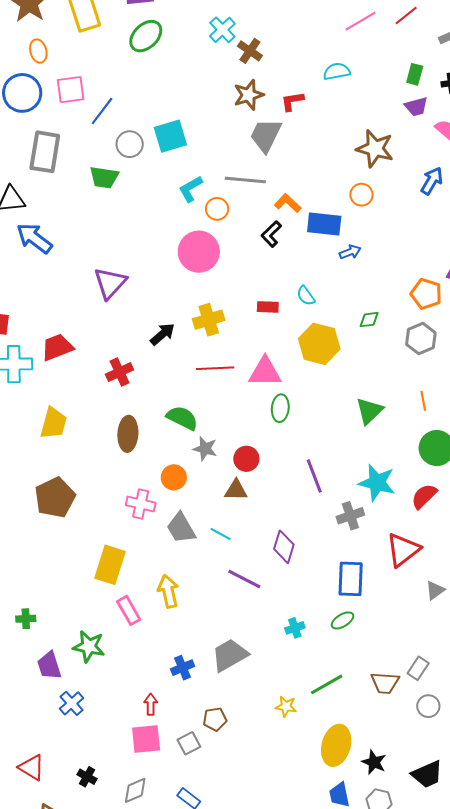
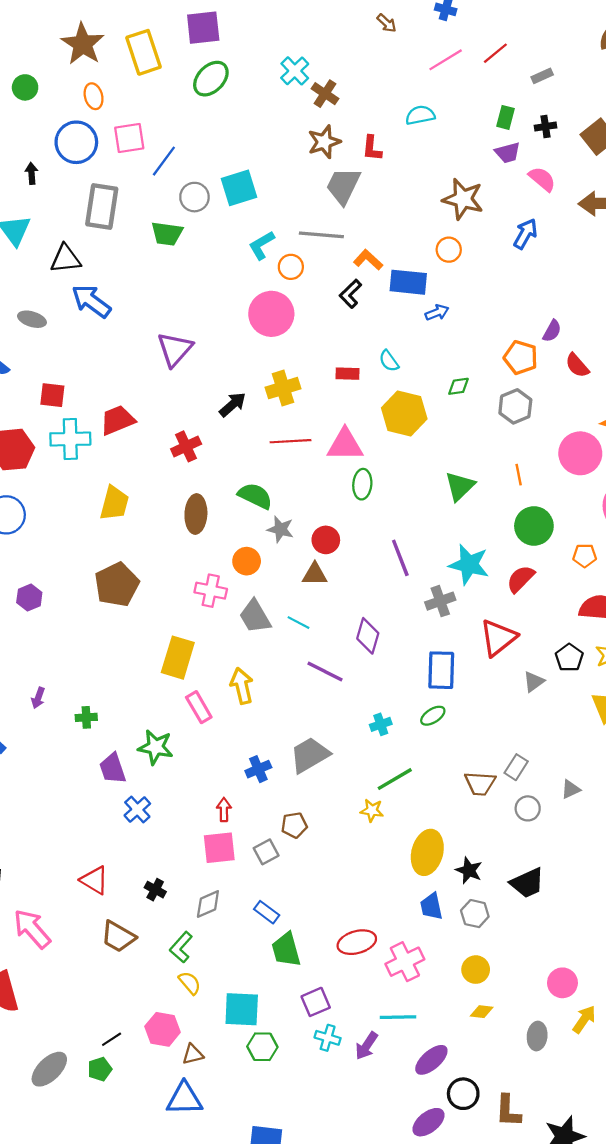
red L-shape: (292, 101) -> (372, 148), turned -75
green line: (327, 684) -> (395, 779), moved

